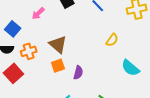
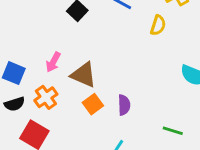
pink arrow: (38, 13) -> (53, 62), moved
yellow semicircle: (112, 40) -> (158, 25), moved

